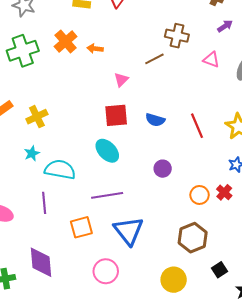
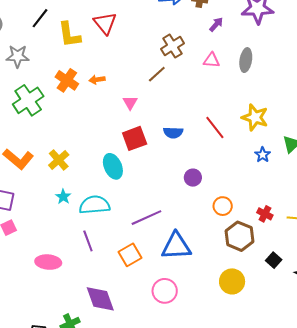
brown cross: (177, 36) -> (172, 46), turned -30
cyan ellipse: (107, 151) -> (113, 166), moved, turned 35
red cross: (224, 192) -> (265, 214), moved
orange circle: (200, 195) -> (223, 206), moved
blue triangle: (129, 231) -> (176, 246), turned -40

